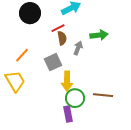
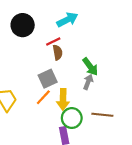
green arrow: (99, 35) -> (90, 67), moved, turned 60
gray arrow: (78, 48) -> (88, 82), moved
orange line: (22, 55) -> (43, 97), moved

